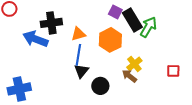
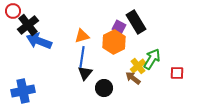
purple square: (115, 12) -> (119, 27), moved
black cross: (51, 23) -> (28, 25), moved, turned -30
green arrow: (148, 27) -> (152, 59), moved

